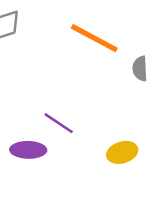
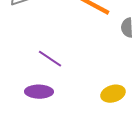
purple line: (59, 123) -> (50, 59), moved

